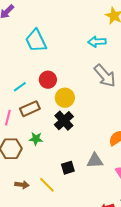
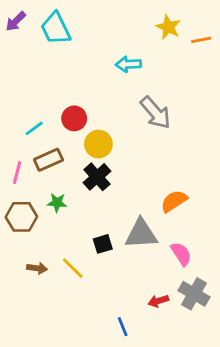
cyan trapezoid: (36, 41) -> (56, 29), moved
cyan arrow: (97, 42) -> (128, 64), moved
gray triangle: (95, 161) -> (141, 234), size x1.4

